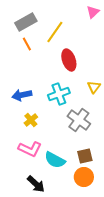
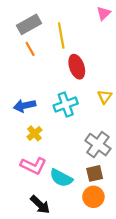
yellow line: (55, 32) -> (61, 36), turned -45
gray cross: (79, 120) -> (98, 145), moved

